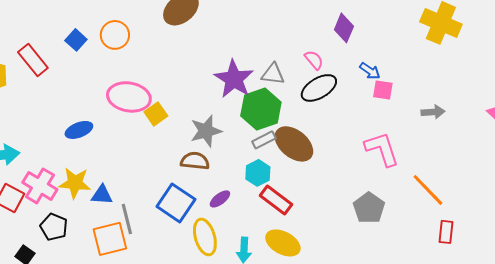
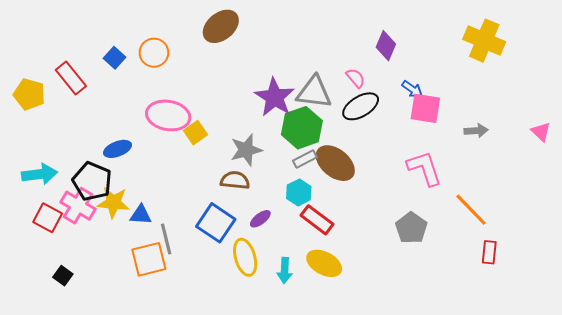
gray triangle: (273, 74) -> (314, 92), size x1.5
pink square: (383, 90) -> (425, 108), size x1.5
black pentagon: (54, 227) -> (92, 181), moved, size x1.4

